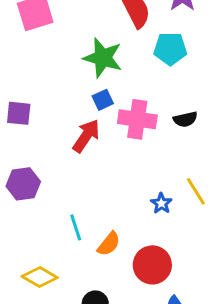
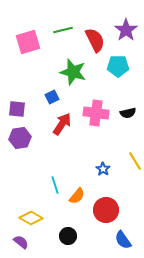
blue square: (103, 100) -> (52, 97), moved
purple hexagon: (23, 184) -> (20, 138), moved
blue star: (161, 203) -> (103, 169), moved

